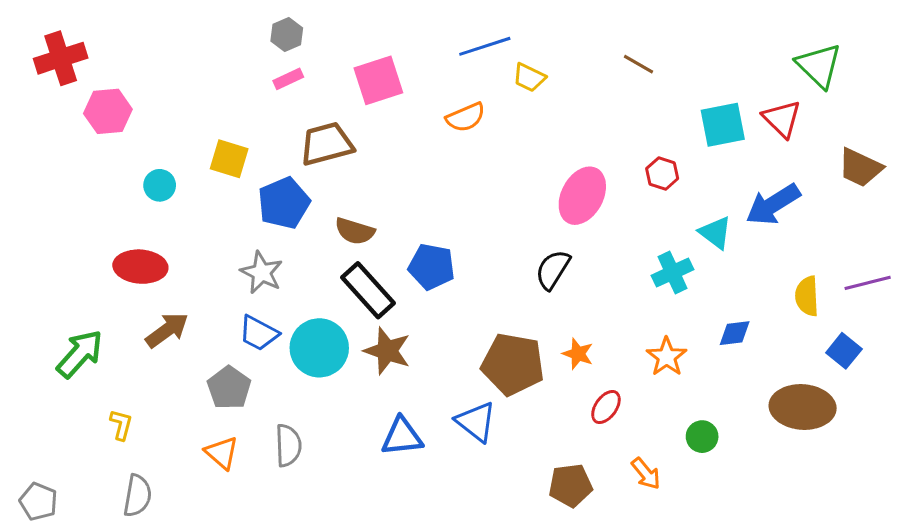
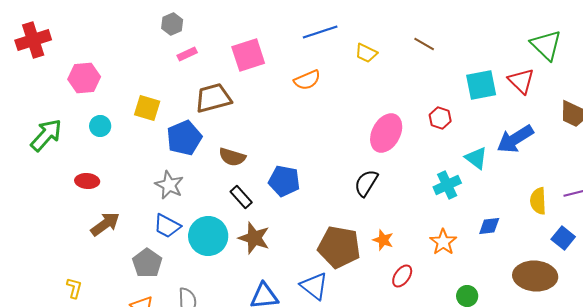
gray hexagon: (287, 35) -> (172, 24), moved
yellow trapezoid: (529, 77) -> (366, 53), moved
pink hexagon: (108, 111) -> (84, 78), moved
red ellipse: (140, 267) -> (87, 181), size x0.7
black rectangle: (368, 290) -> (241, 197), size x0.6
green arrow: (80, 354) -> (46, 135), moved

